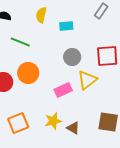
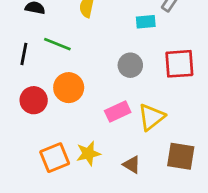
cyan rectangle: (66, 26) -> (146, 22), moved
yellow triangle: (87, 80) -> (151, 117), moved
yellow star: (53, 121) -> (88, 153), moved

